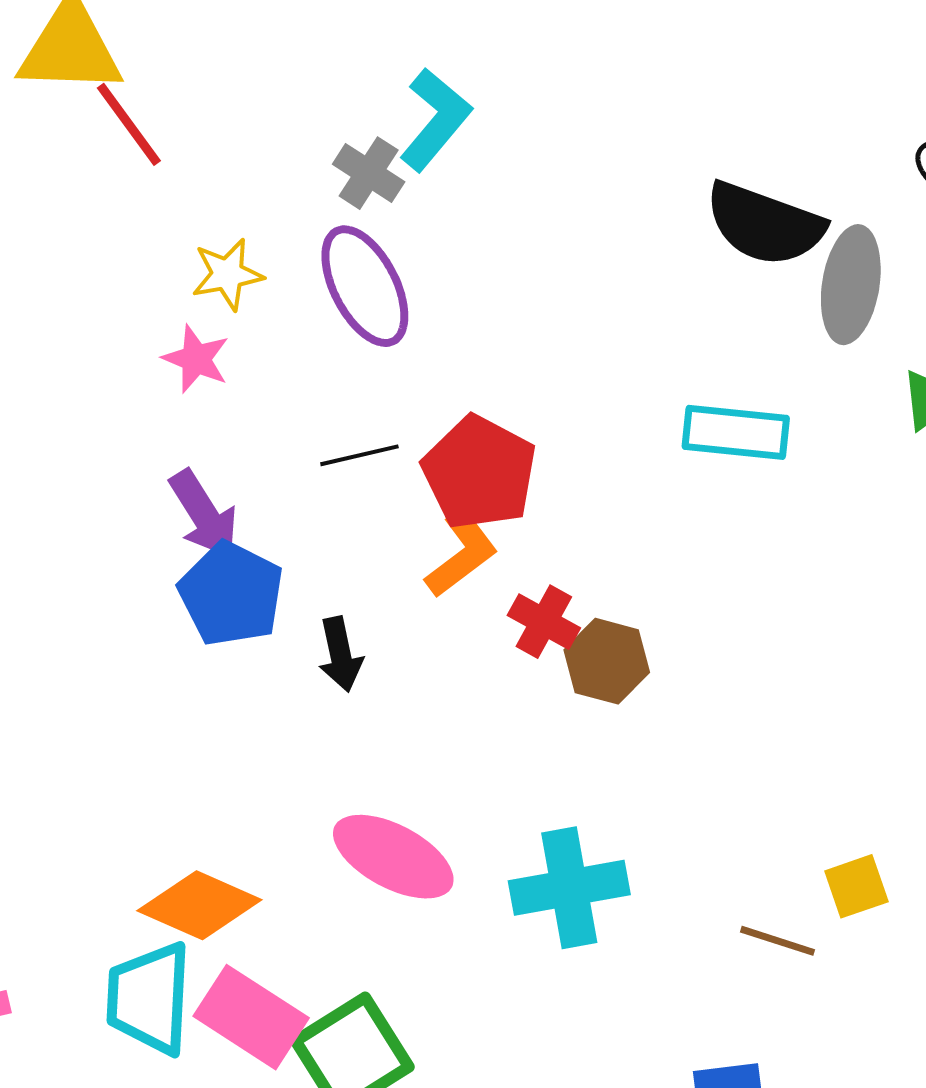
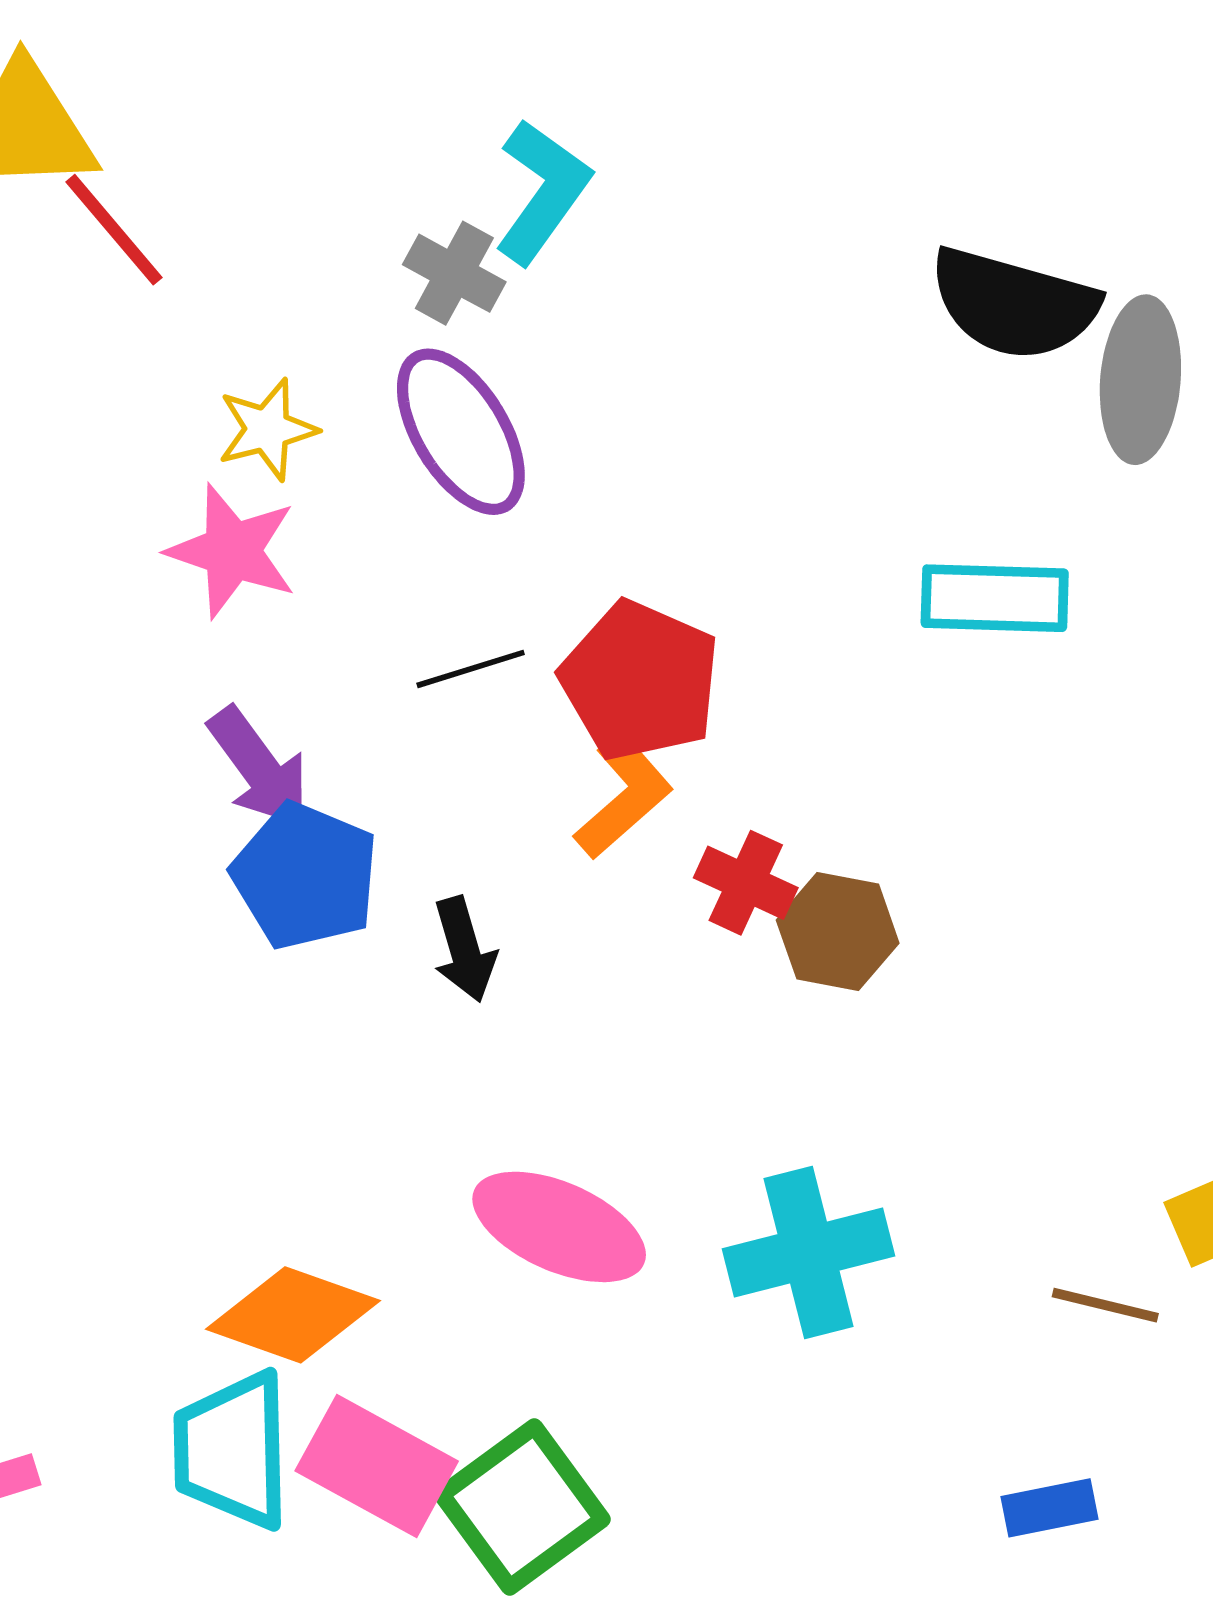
pink star: (196, 359) -> (232, 551), size x1.4

